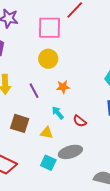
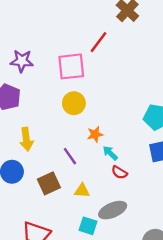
purple line: (34, 91) -> (70, 156), moved
cyan arrow: (58, 113) -> (110, 153), moved
brown square: (20, 123) -> (49, 183), turned -36

